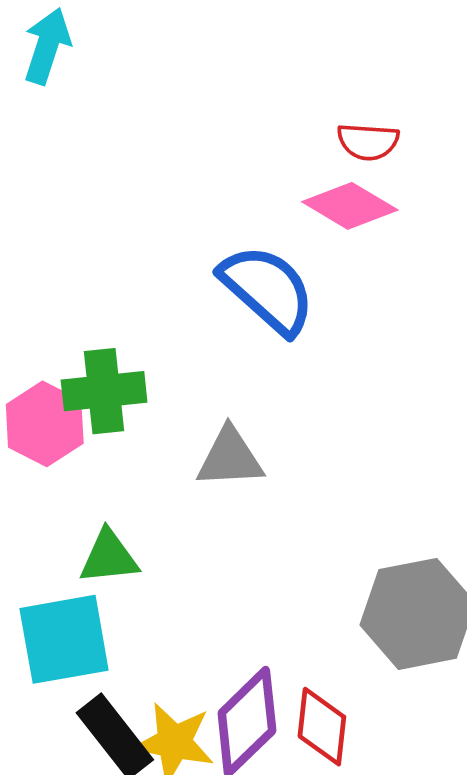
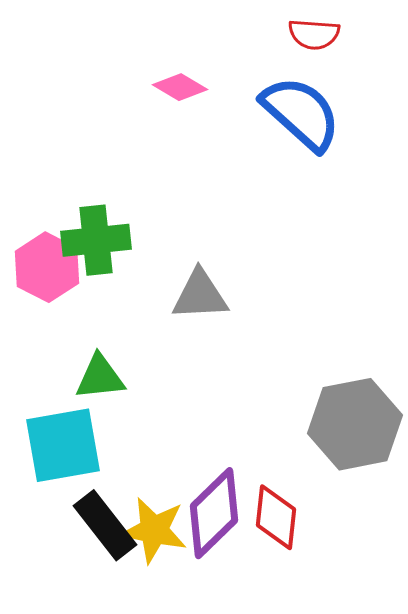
pink diamond: (350, 206) -> (180, 87), moved, size x0.7
blue semicircle: (267, 289) -> (301, 113), moved

